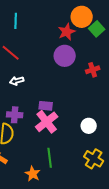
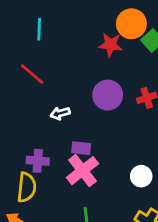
red star: (67, 32) -> (110, 45), turned 30
purple circle: (65, 56) -> (108, 95), moved
white arrow: (17, 81) -> (60, 113), moved

